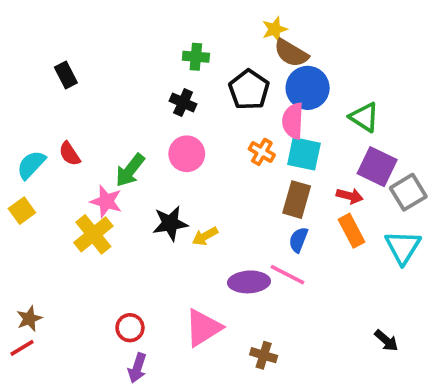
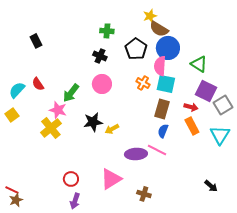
brown star: (29, 319) -> (16, 200), moved
red line: (22, 348) -> (12, 190), turned 56

